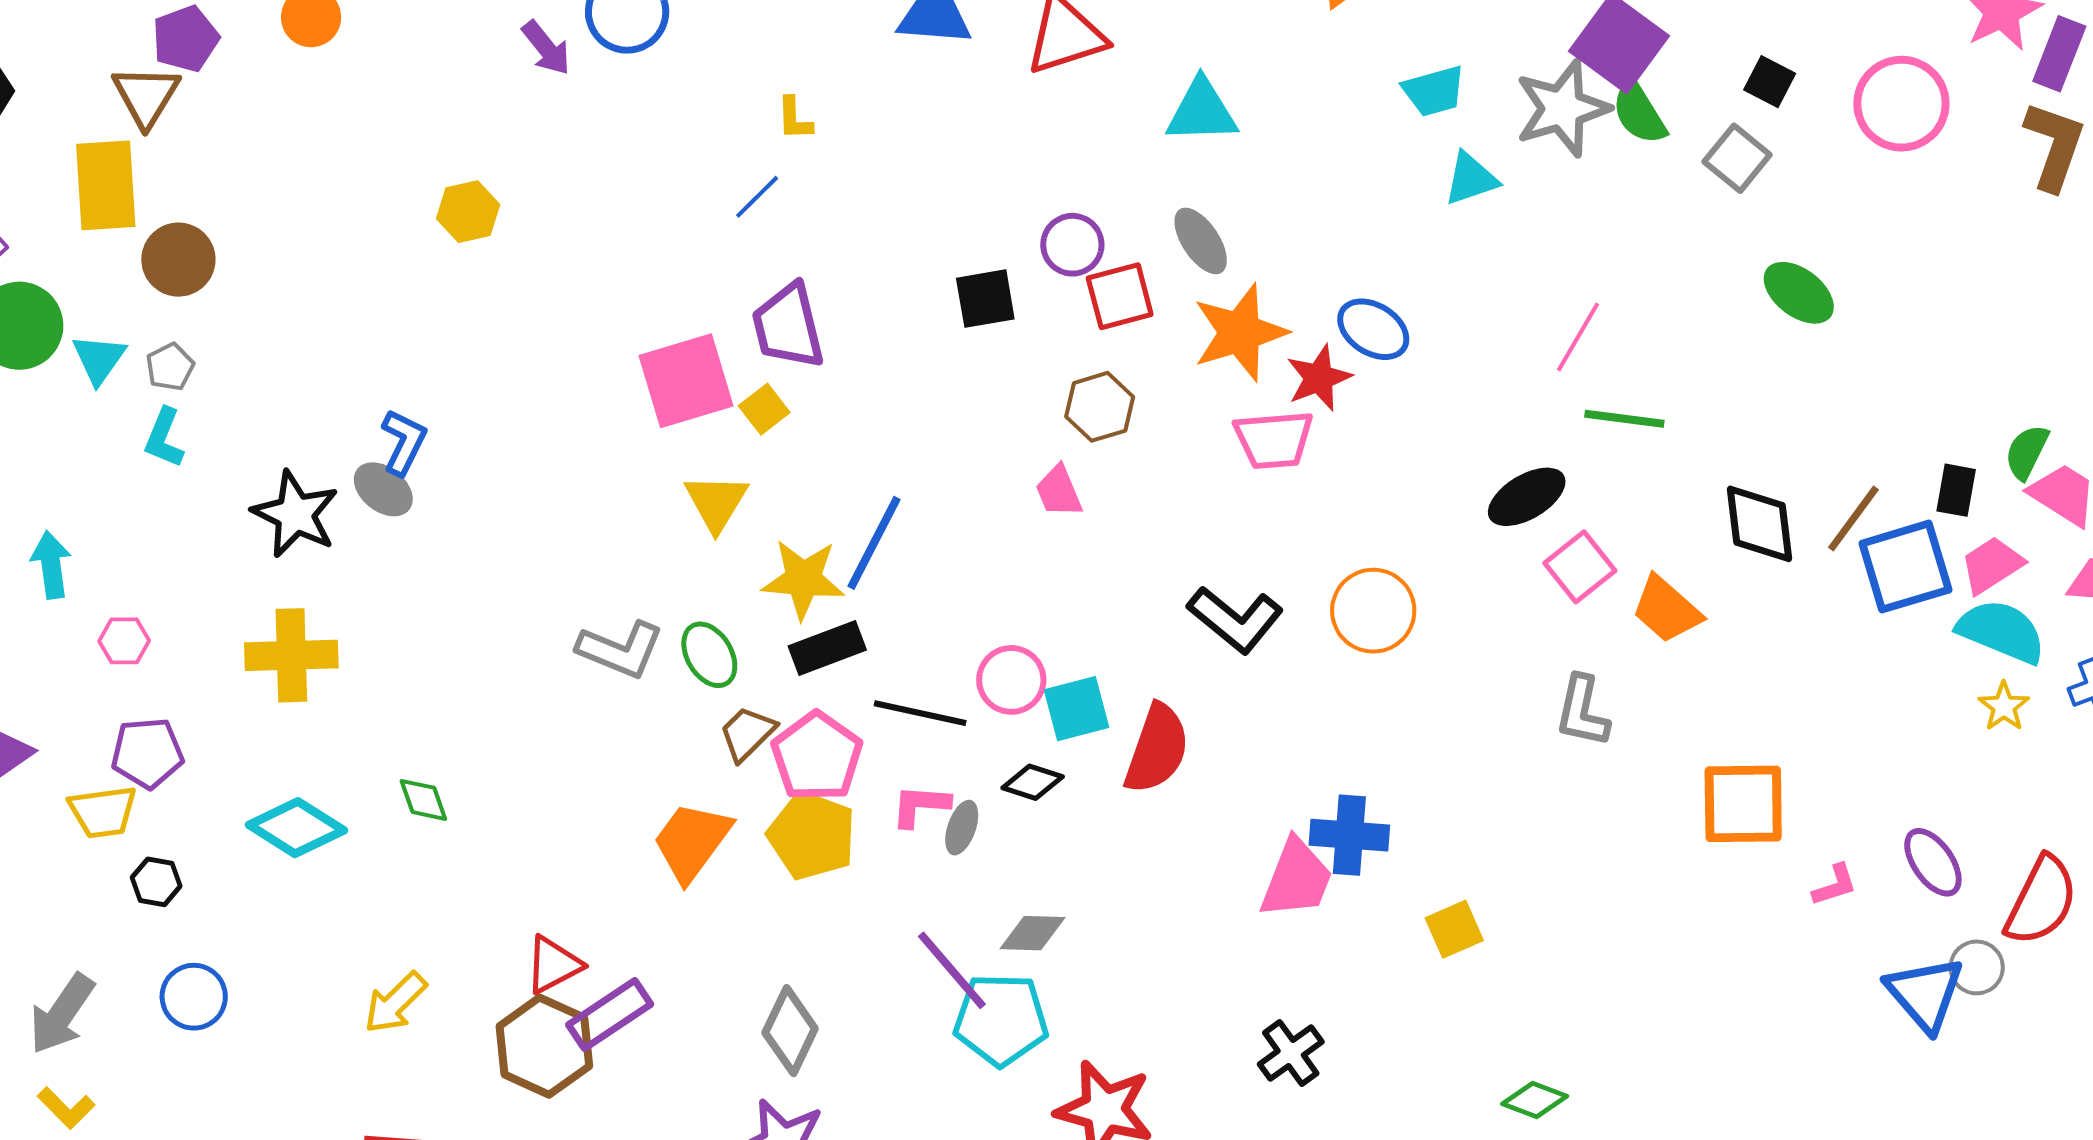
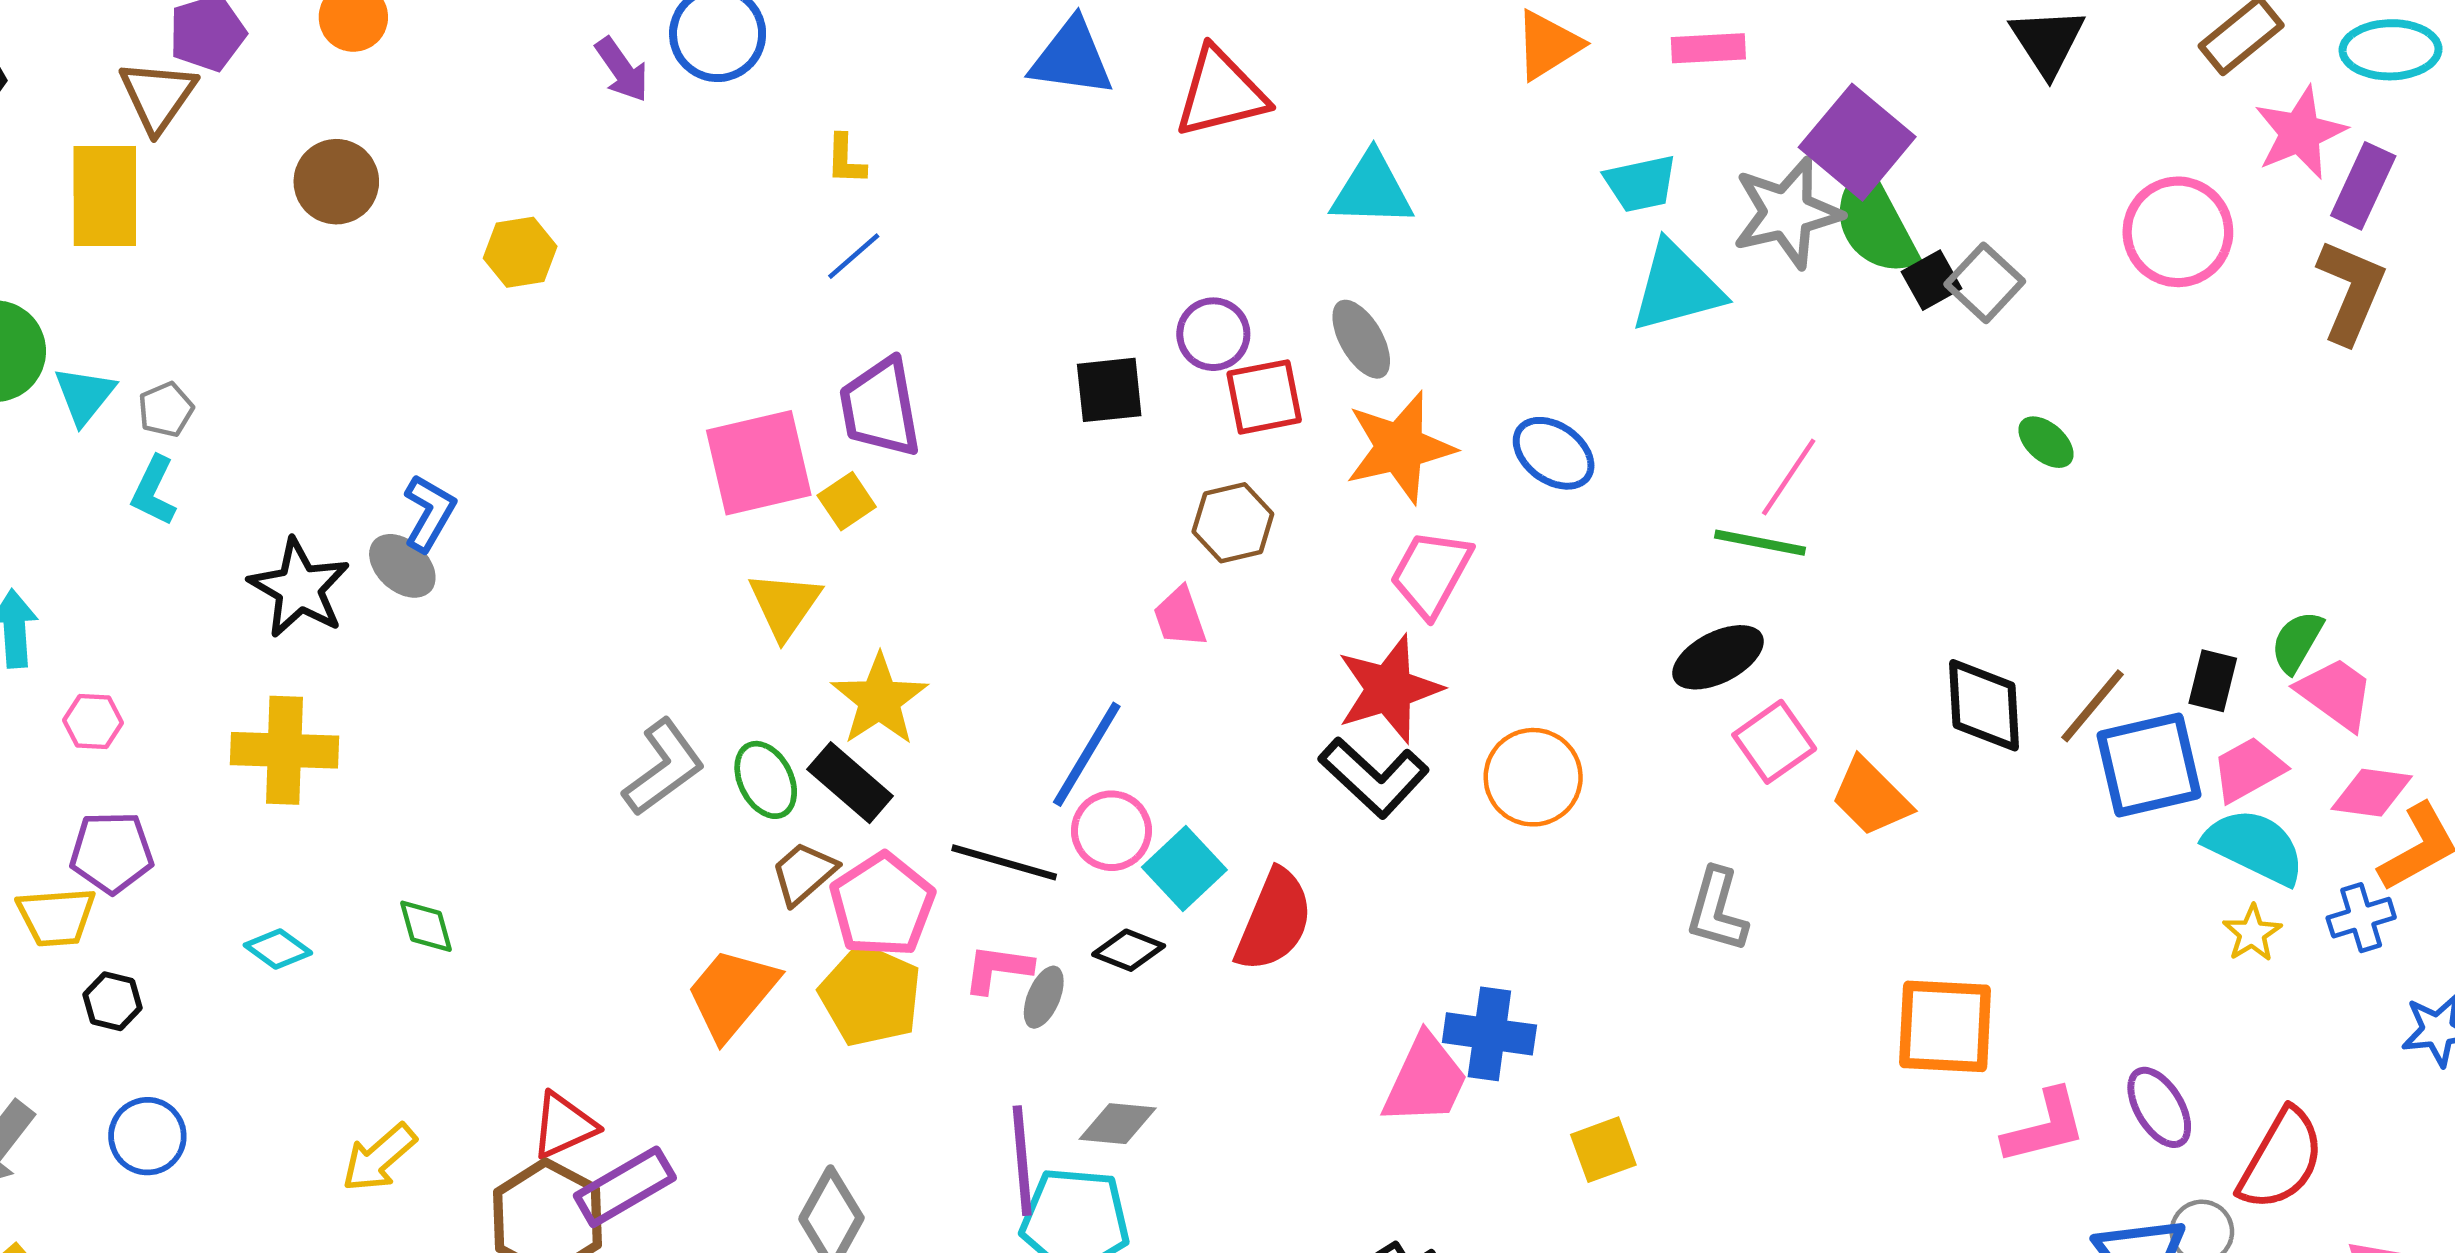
black square: (1770, 82) -> (1932, 280), moved, turned 30
green semicircle: (1639, 113) -> (1875, 223), size x1.4
yellow L-shape: (794, 119) -> (846, 160), moved
cyan triangle: (1471, 179) -> (1677, 287), size x1.5
brown circle: (178, 260) -> (336, 182), moved
green ellipse: (1799, 293) -> (2046, 442), size x0.7
red star: (1319, 378) -> (1389, 689), moved, size x1.4
green line: (1624, 419) -> (1760, 543), moved
pink trapezoid: (1274, 440) -> (1431, 573), turned 120
blue line: (874, 543) -> (1087, 754), moved
yellow star: (803, 579) -> (879, 700), turned 30
black rectangle: (827, 648) -> (850, 783), moved, turned 58
gray L-shape: (620, 650) -> (664, 768), turned -62
cyan square: (1076, 709) -> (1184, 868), turned -32
gray L-shape: (1582, 711) -> (1717, 910), moved
cyan diamond: (296, 828) -> (278, 949), size x0.6
pink L-shape: (1835, 885) -> (2045, 1127), size x1.6
purple line: (952, 970) -> (1022, 1161), turned 32

